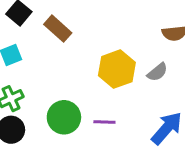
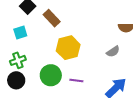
yellow hexagon: (117, 69) -> (68, 48), moved

